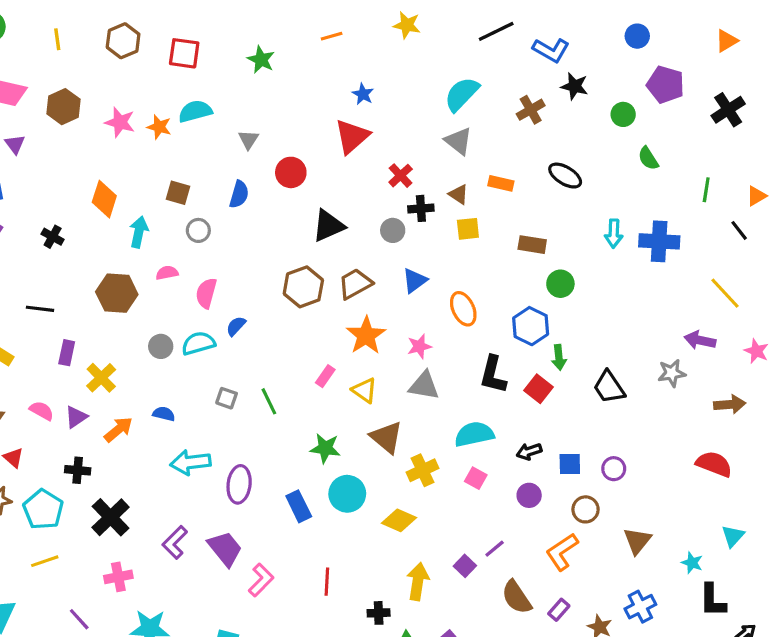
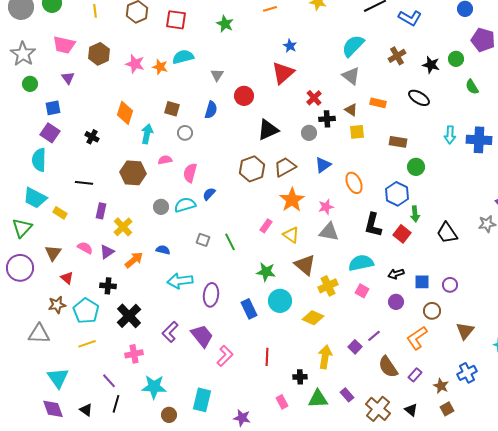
black star: (575, 86) -> (431, 65), moved

